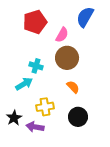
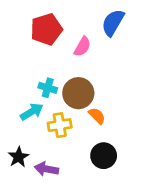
brown circle: (67, 58) -> (78, 93), moved
yellow cross: (45, 107) -> (60, 125), moved

